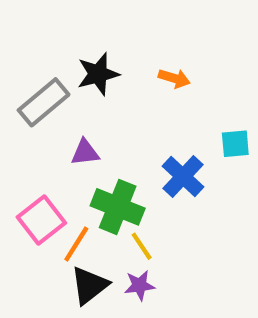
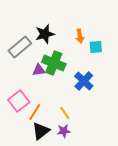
orange arrow: (174, 78) -> (80, 36), turned 64
cyan square: (235, 144) -> (96, 47), moved
green cross: (118, 207) -> (54, 63), moved

